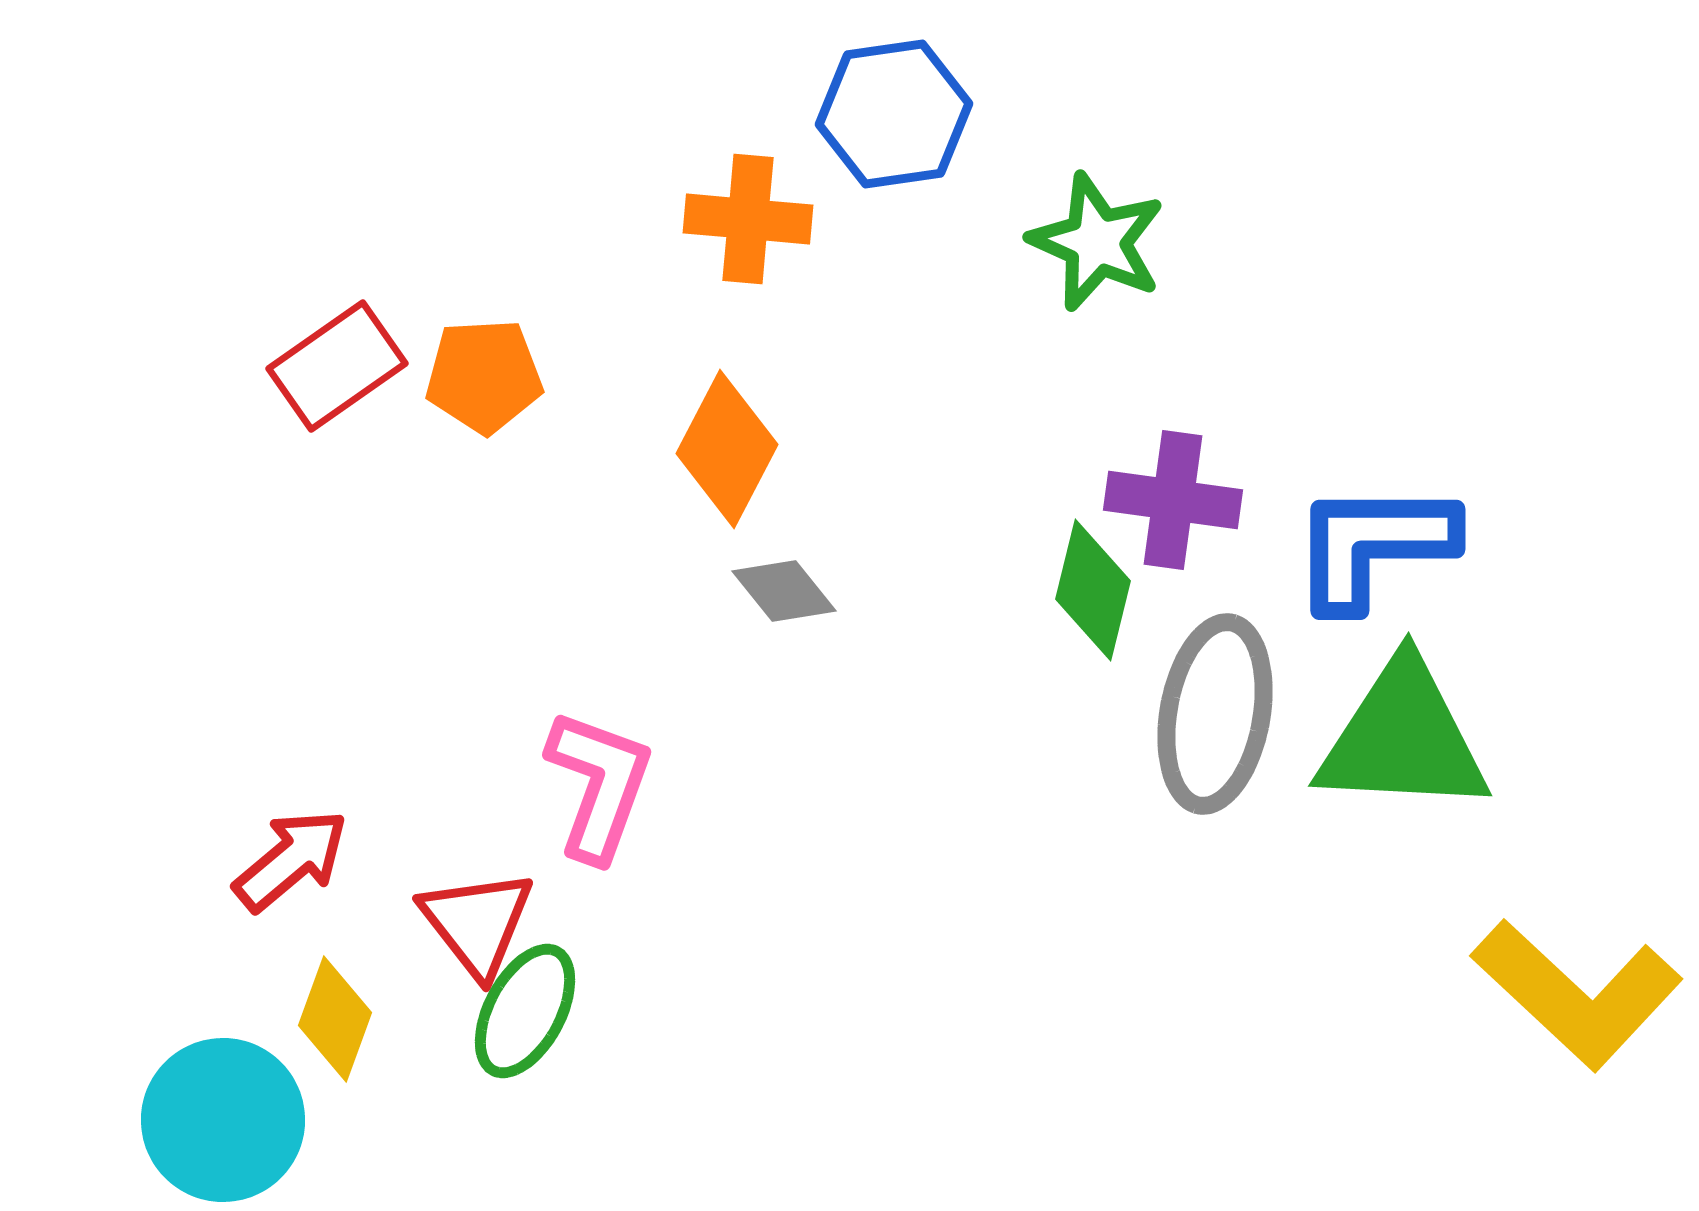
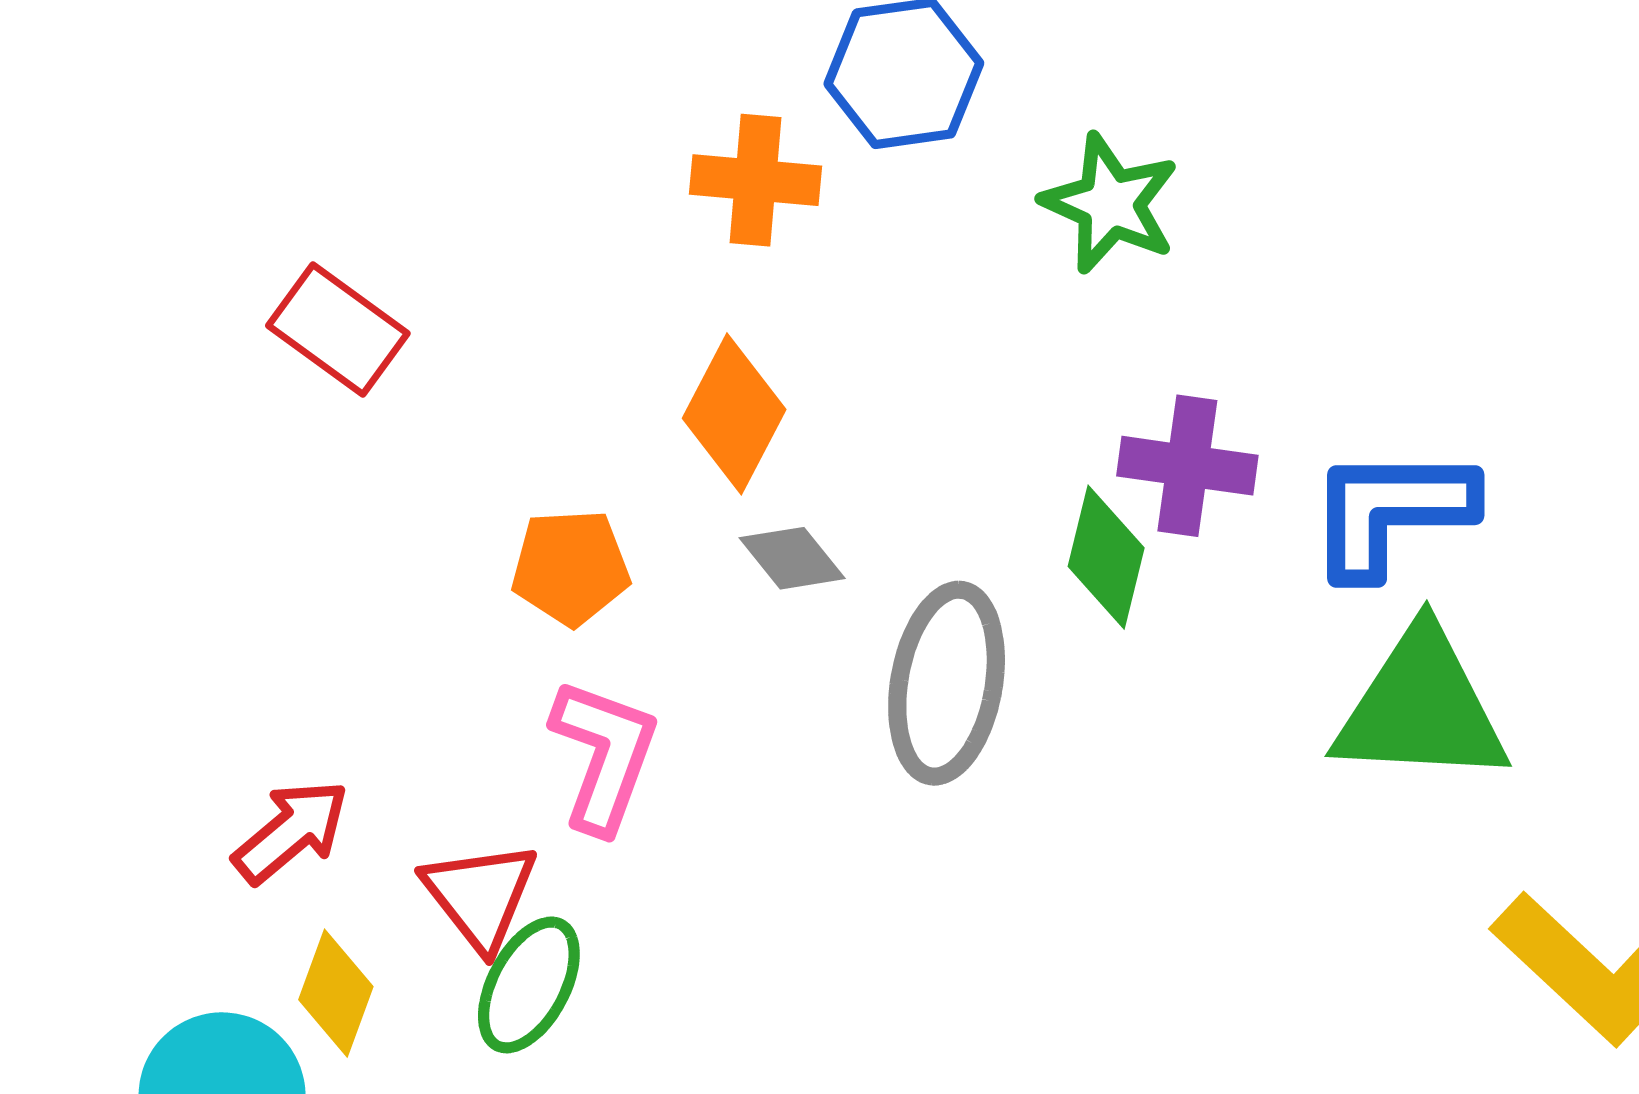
red rectangle: (337, 366) -> (338, 330), turned 71
orange pentagon: (484, 376) -> (571, 567), moved
gray ellipse: (1215, 714) -> (947, 683), moved

